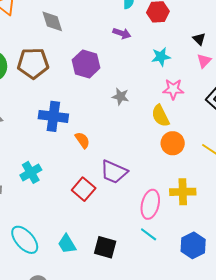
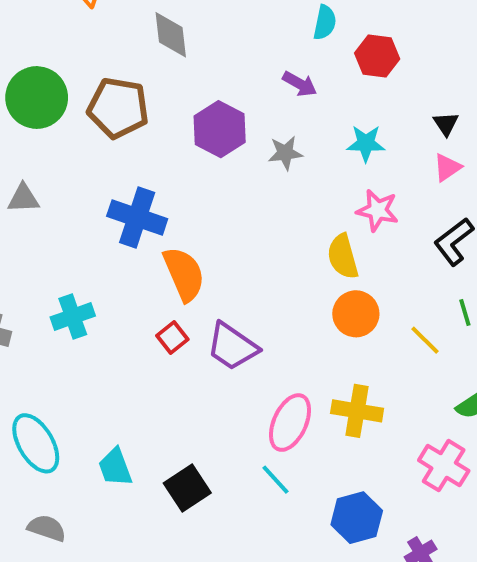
gray star: (121, 96) -> (285, 153), moved, turned -30
orange semicircle: (82, 140) -> (184, 274), size x1.6
red square: (84, 189) -> (172, 337), moved, size x0.7
black square: (105, 247) -> (187, 488), turned 30

